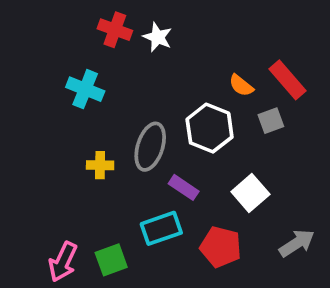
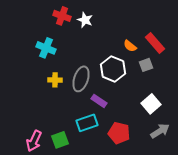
yellow cross: (100, 165) -> (55, 80), moved
white square: (250, 193) -> (151, 104), moved

